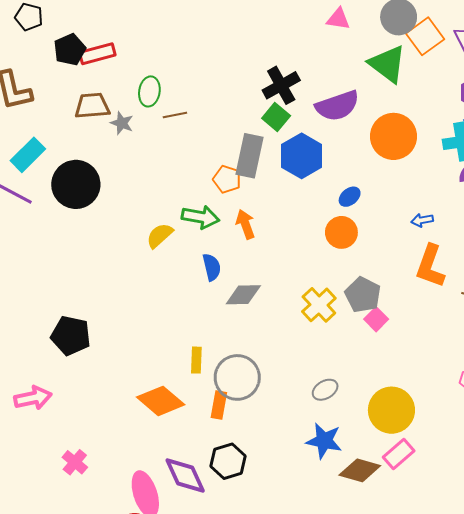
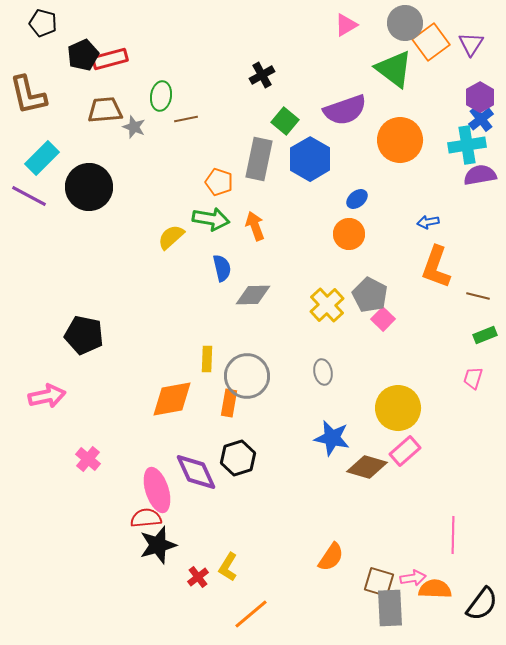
pink triangle: (338, 19) -> (346, 25), turned -40
black cross: (281, 85) -> (262, 75), moved, size x0.7
orange pentagon: (227, 179) -> (219, 182), moved
gray ellipse: (325, 390) -> (323, 372), moved, turned -70
orange diamond: (161, 401) -> (172, 399), turned -51

